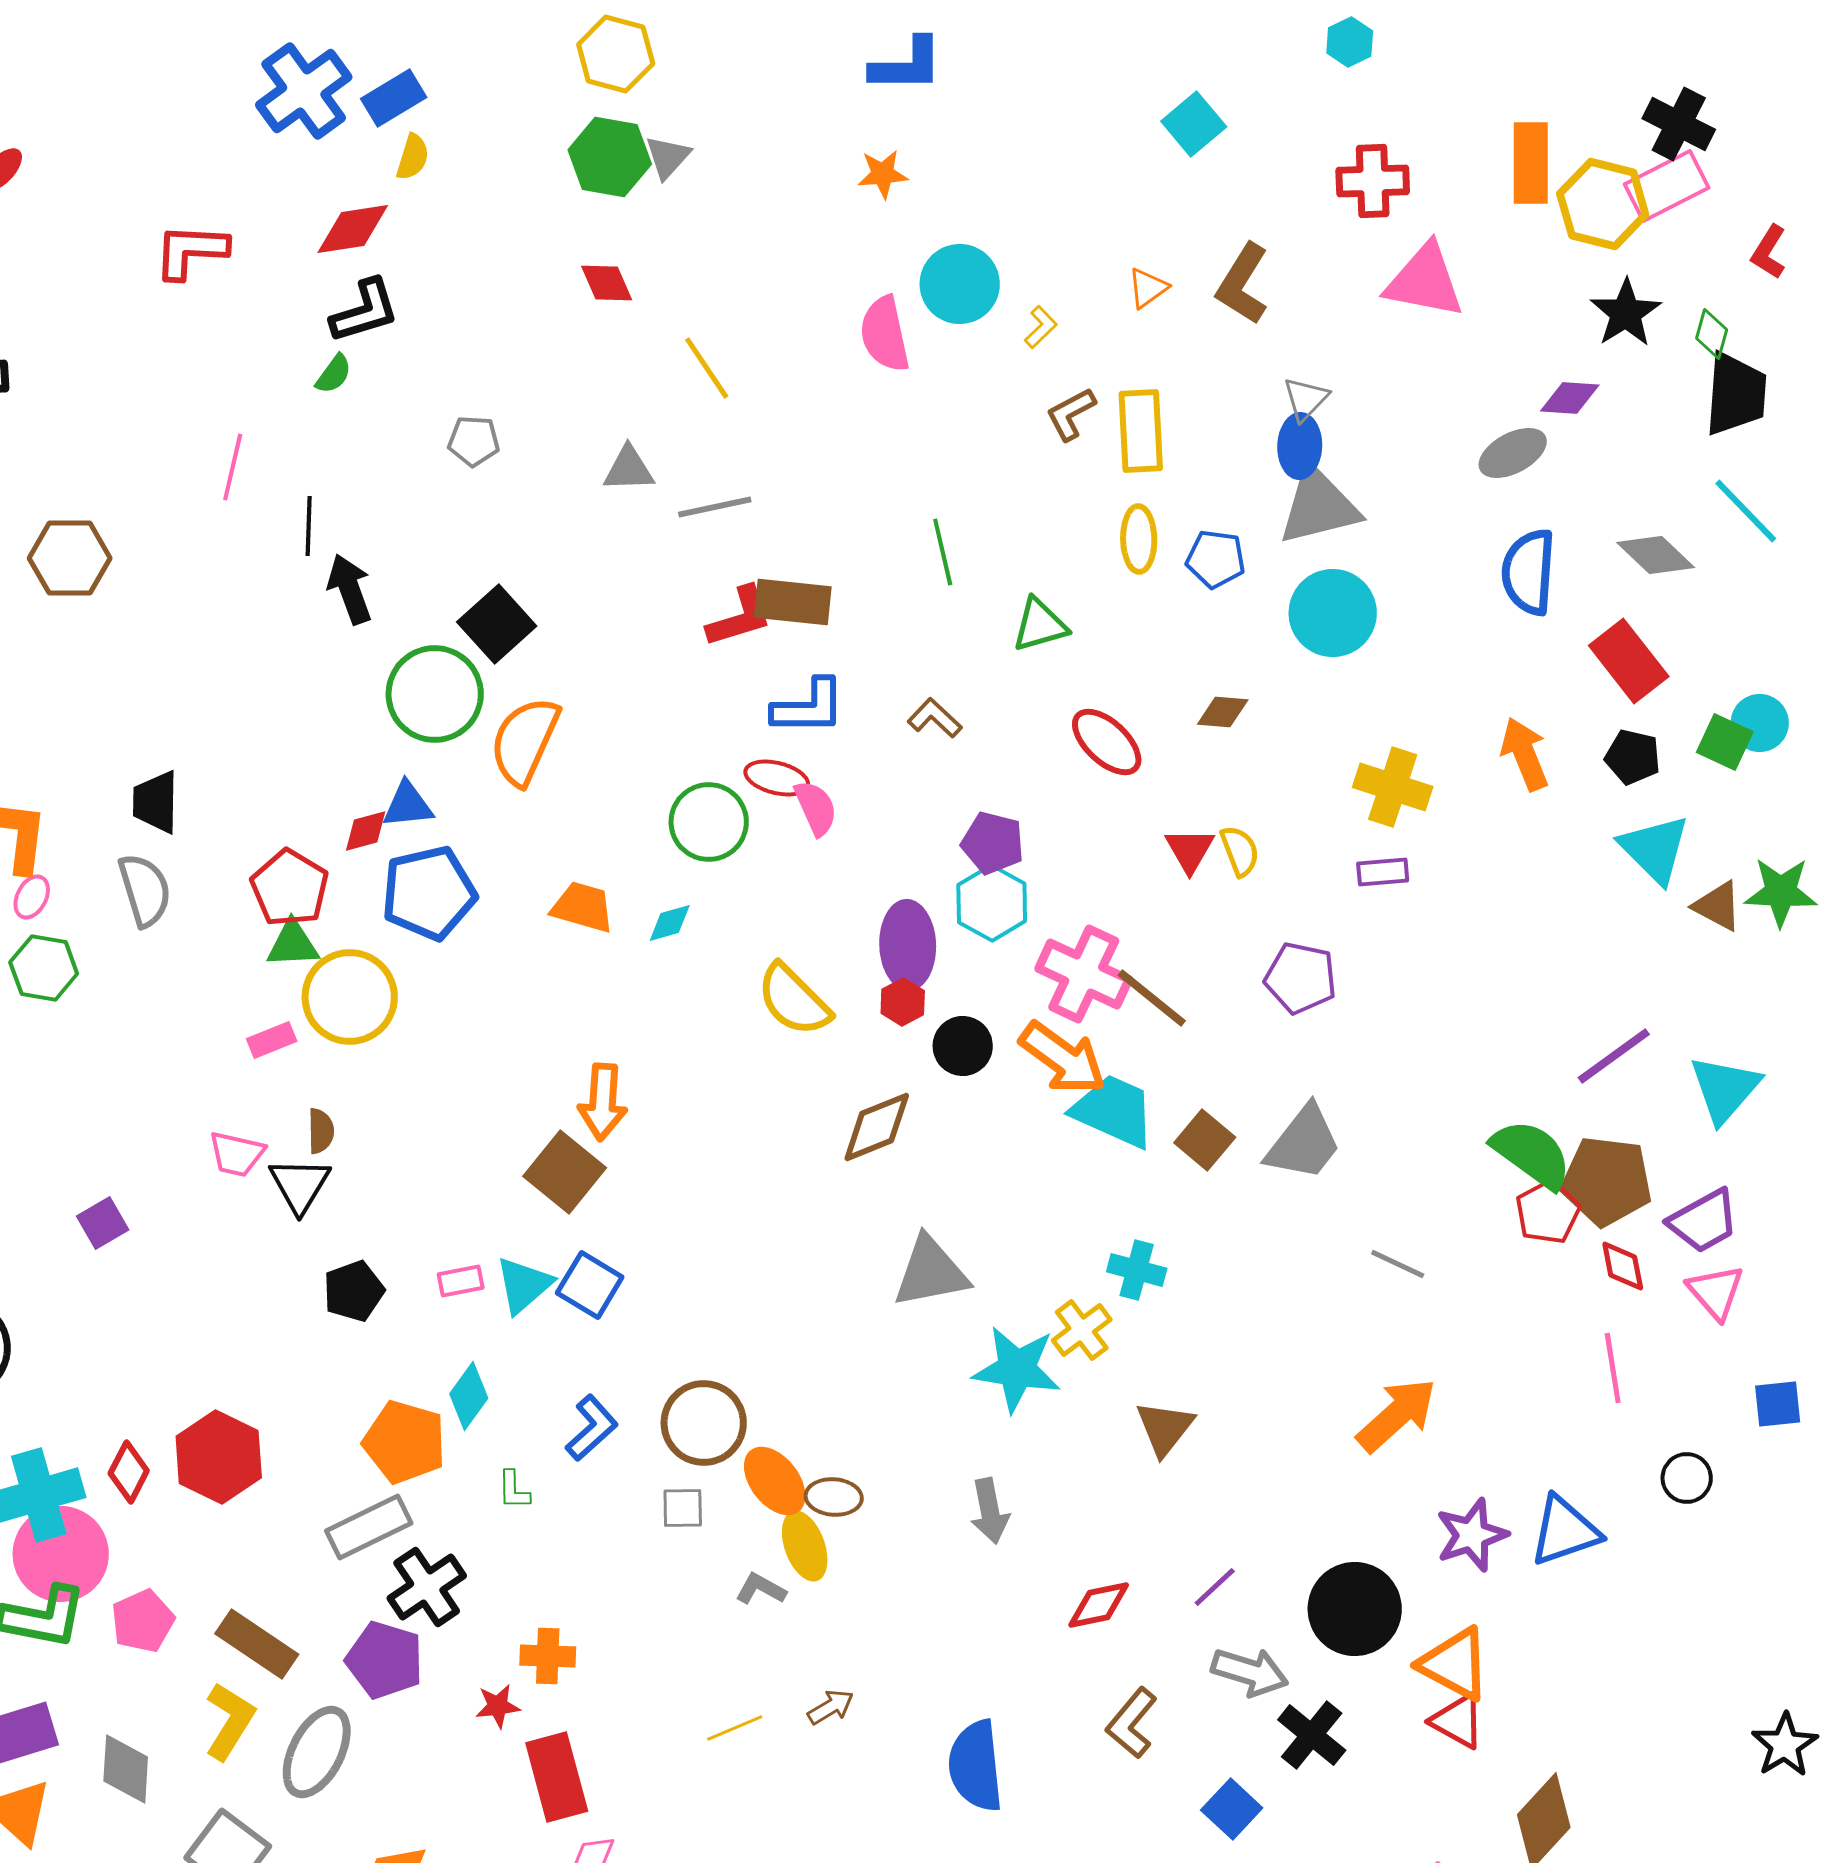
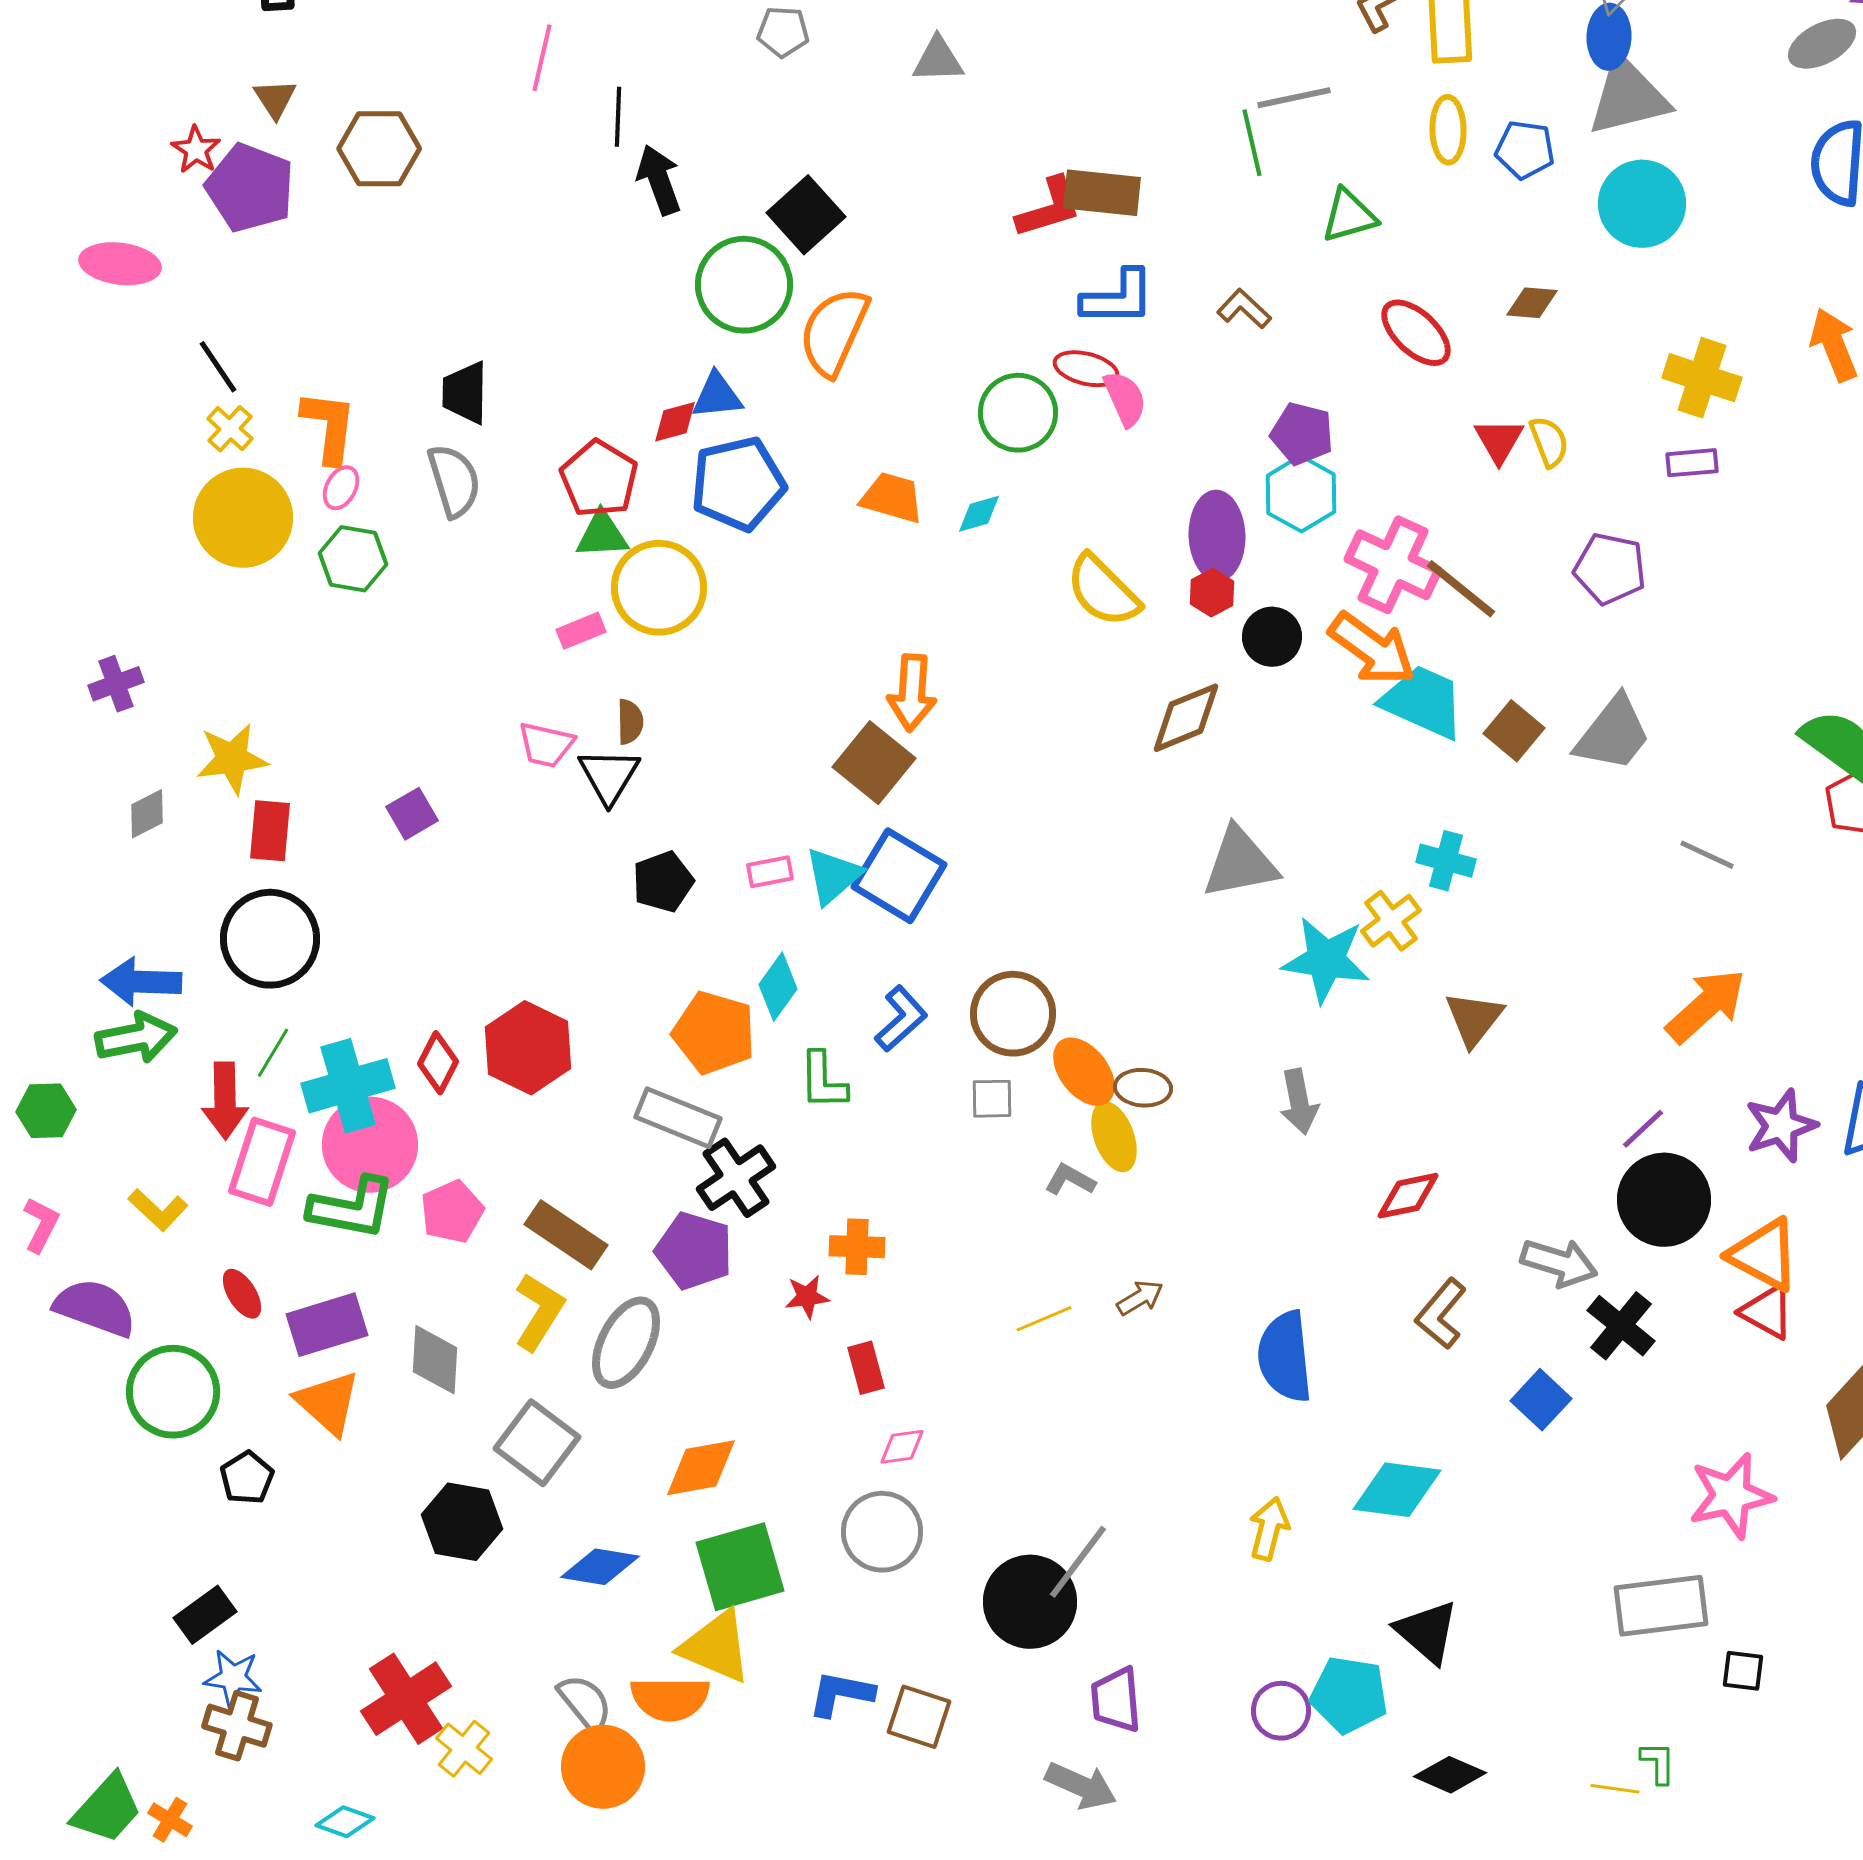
gray line: (715, 507) -> (1294, 98), moved
blue square: (590, 1285) -> (899, 876), size x1.4
green L-shape: (514, 1490) -> (823, 1081), size x1.5
gray rectangle: (369, 1527) -> (678, 1118), turned 48
purple line: (1215, 1587) -> (1643, 1129), moved
red rectangle: (557, 1777) -> (866, 1368), size x0.6

